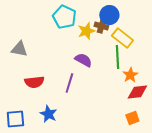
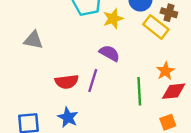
brown cross: (101, 26) -> (169, 13), moved
green line: (117, 57) -> (139, 91), moved
red semicircle: (34, 82) -> (67, 82), moved

